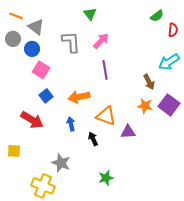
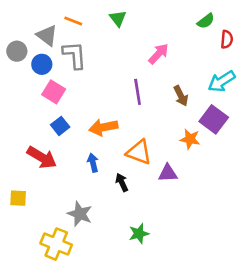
orange line: (16, 16) -> (73, 21), moved
pink arrow: (101, 41) -> (159, 54), moved
gray L-shape: (71, 42) -> (75, 55), moved
brown arrow: (149, 82) -> (181, 96), moved
purple square: (169, 105) -> (214, 119), moved

